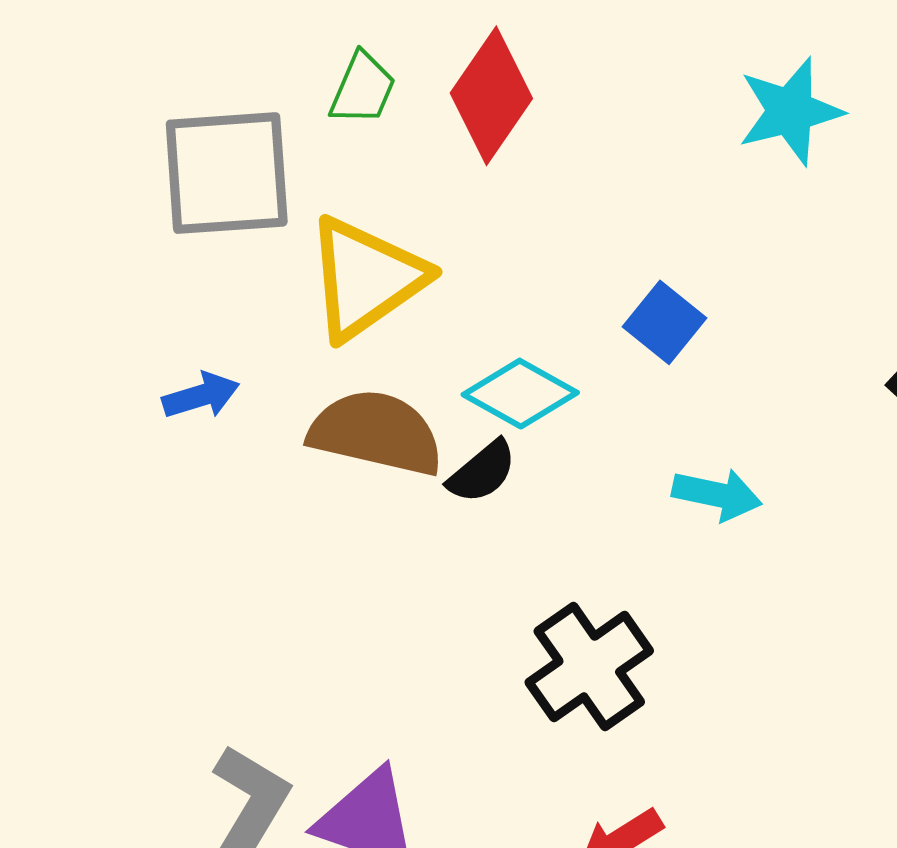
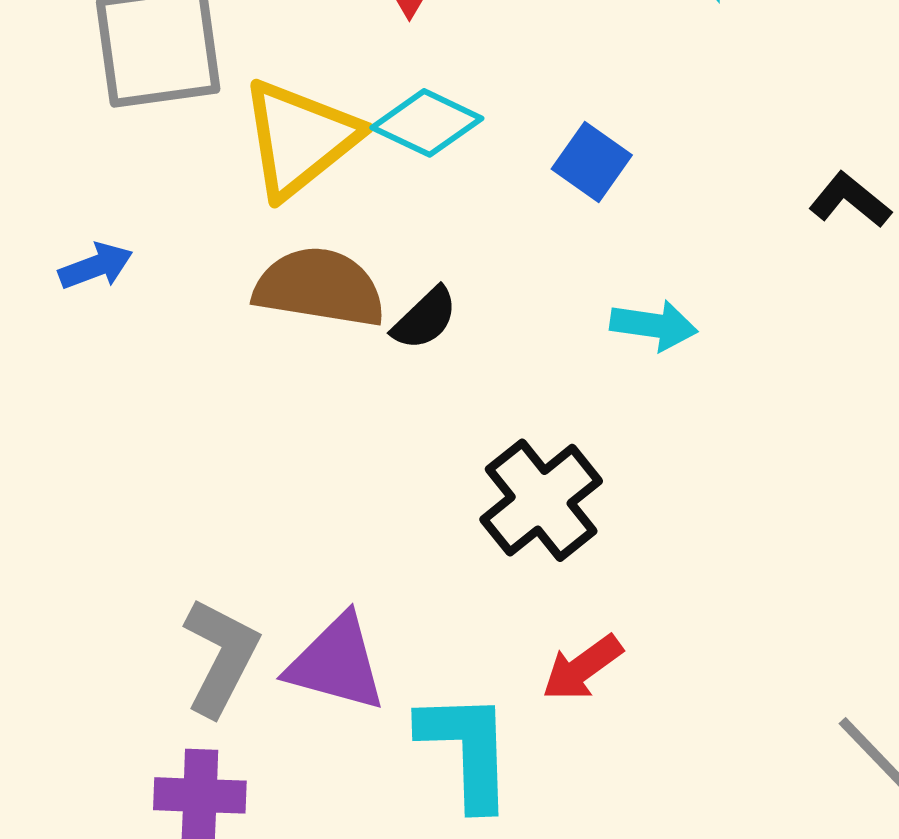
cyan diamond: (520, 394) -> (427, 123), moved
blue arrow: (201, 396) -> (96, 266), moved

